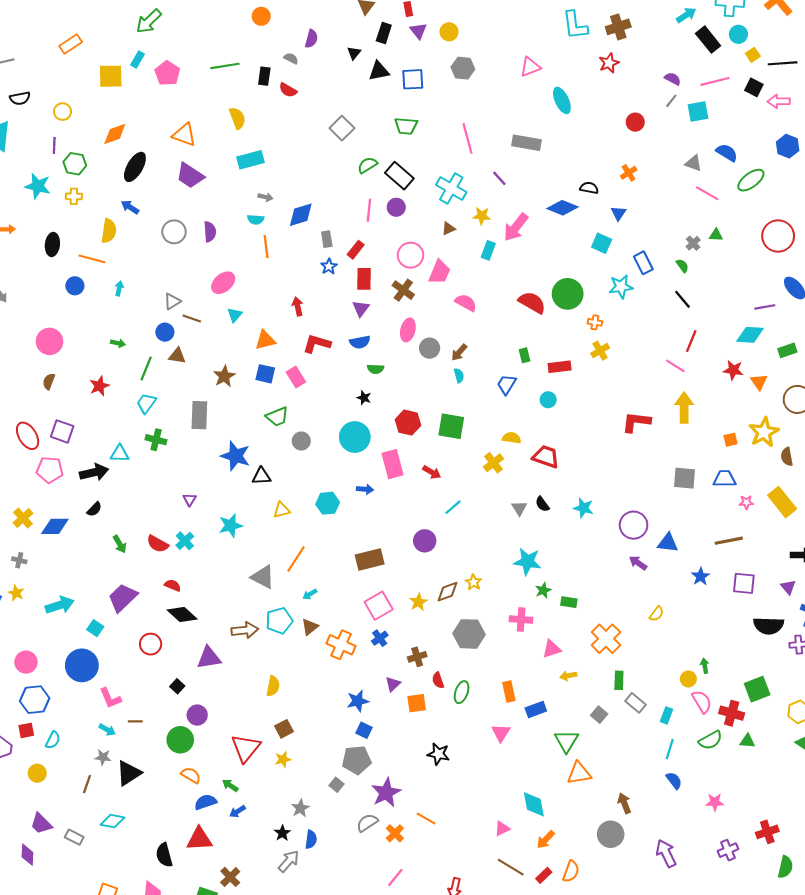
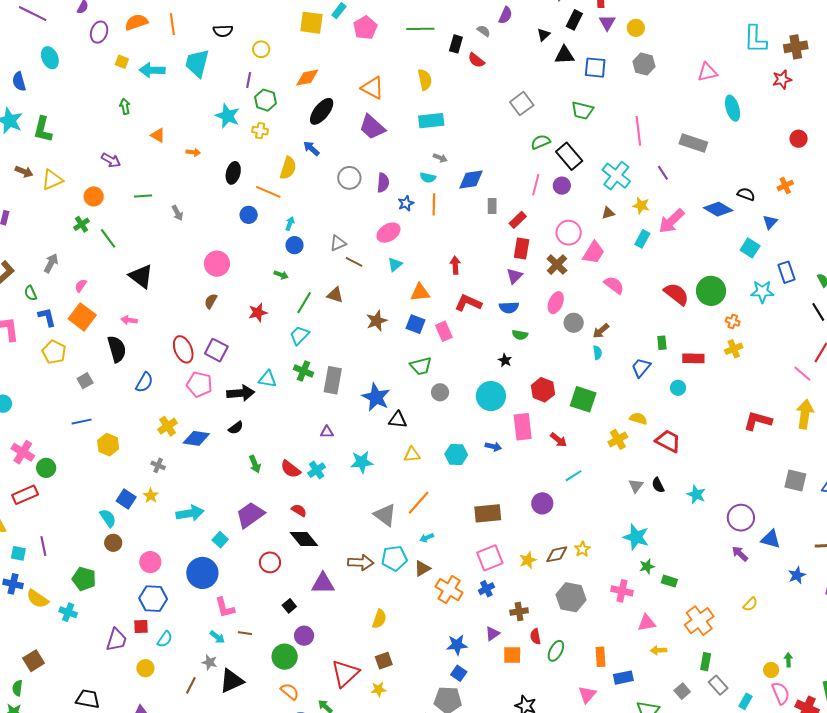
blue star: (329, 266) -> (406, 203), moved
blue circle: (165, 332) -> (295, 245), moved
gray rectangle: (199, 415) -> (333, 380), moved
purple triangle: (190, 500) -> (327, 432), turned 48

